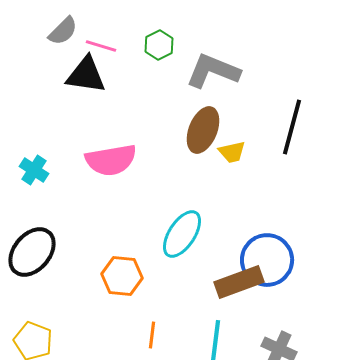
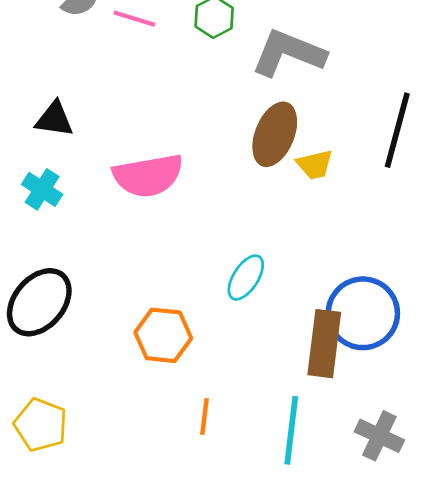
black triangle: (86, 75) -> (54, 119), moved, size x0.7
cyan ellipse: (182, 234) -> (246, 277), size x0.7
brown rectangle: (239, 282) -> (324, 344), turned -63

